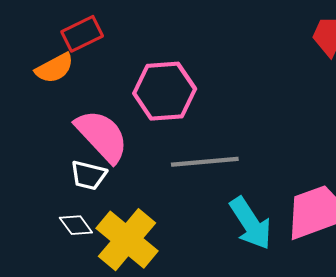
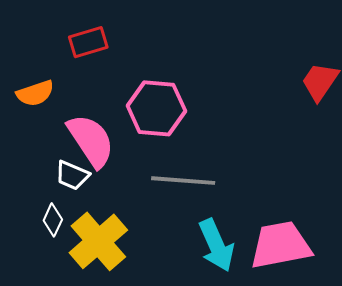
orange semicircle: (54, 68) -> (35, 93), moved
white diamond: (76, 225) -> (53, 220), turned 52

